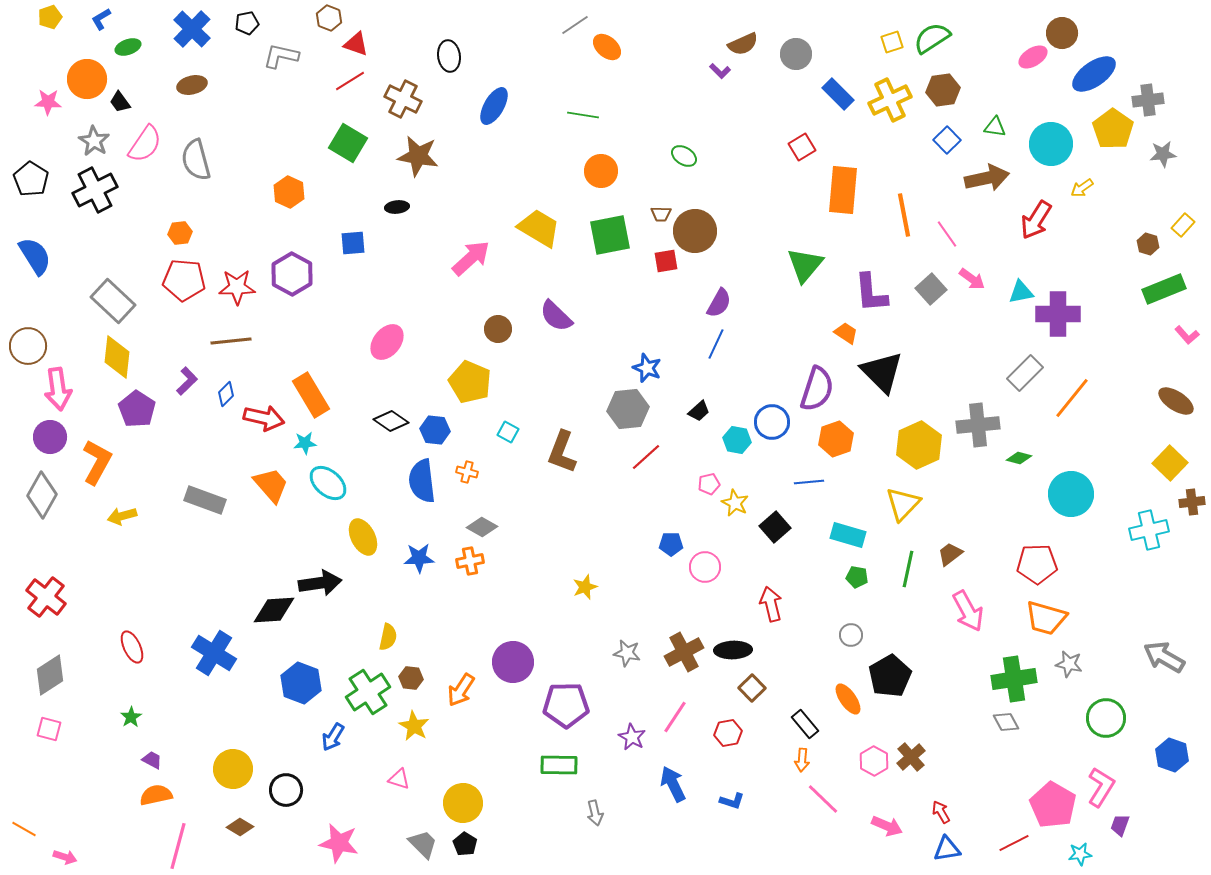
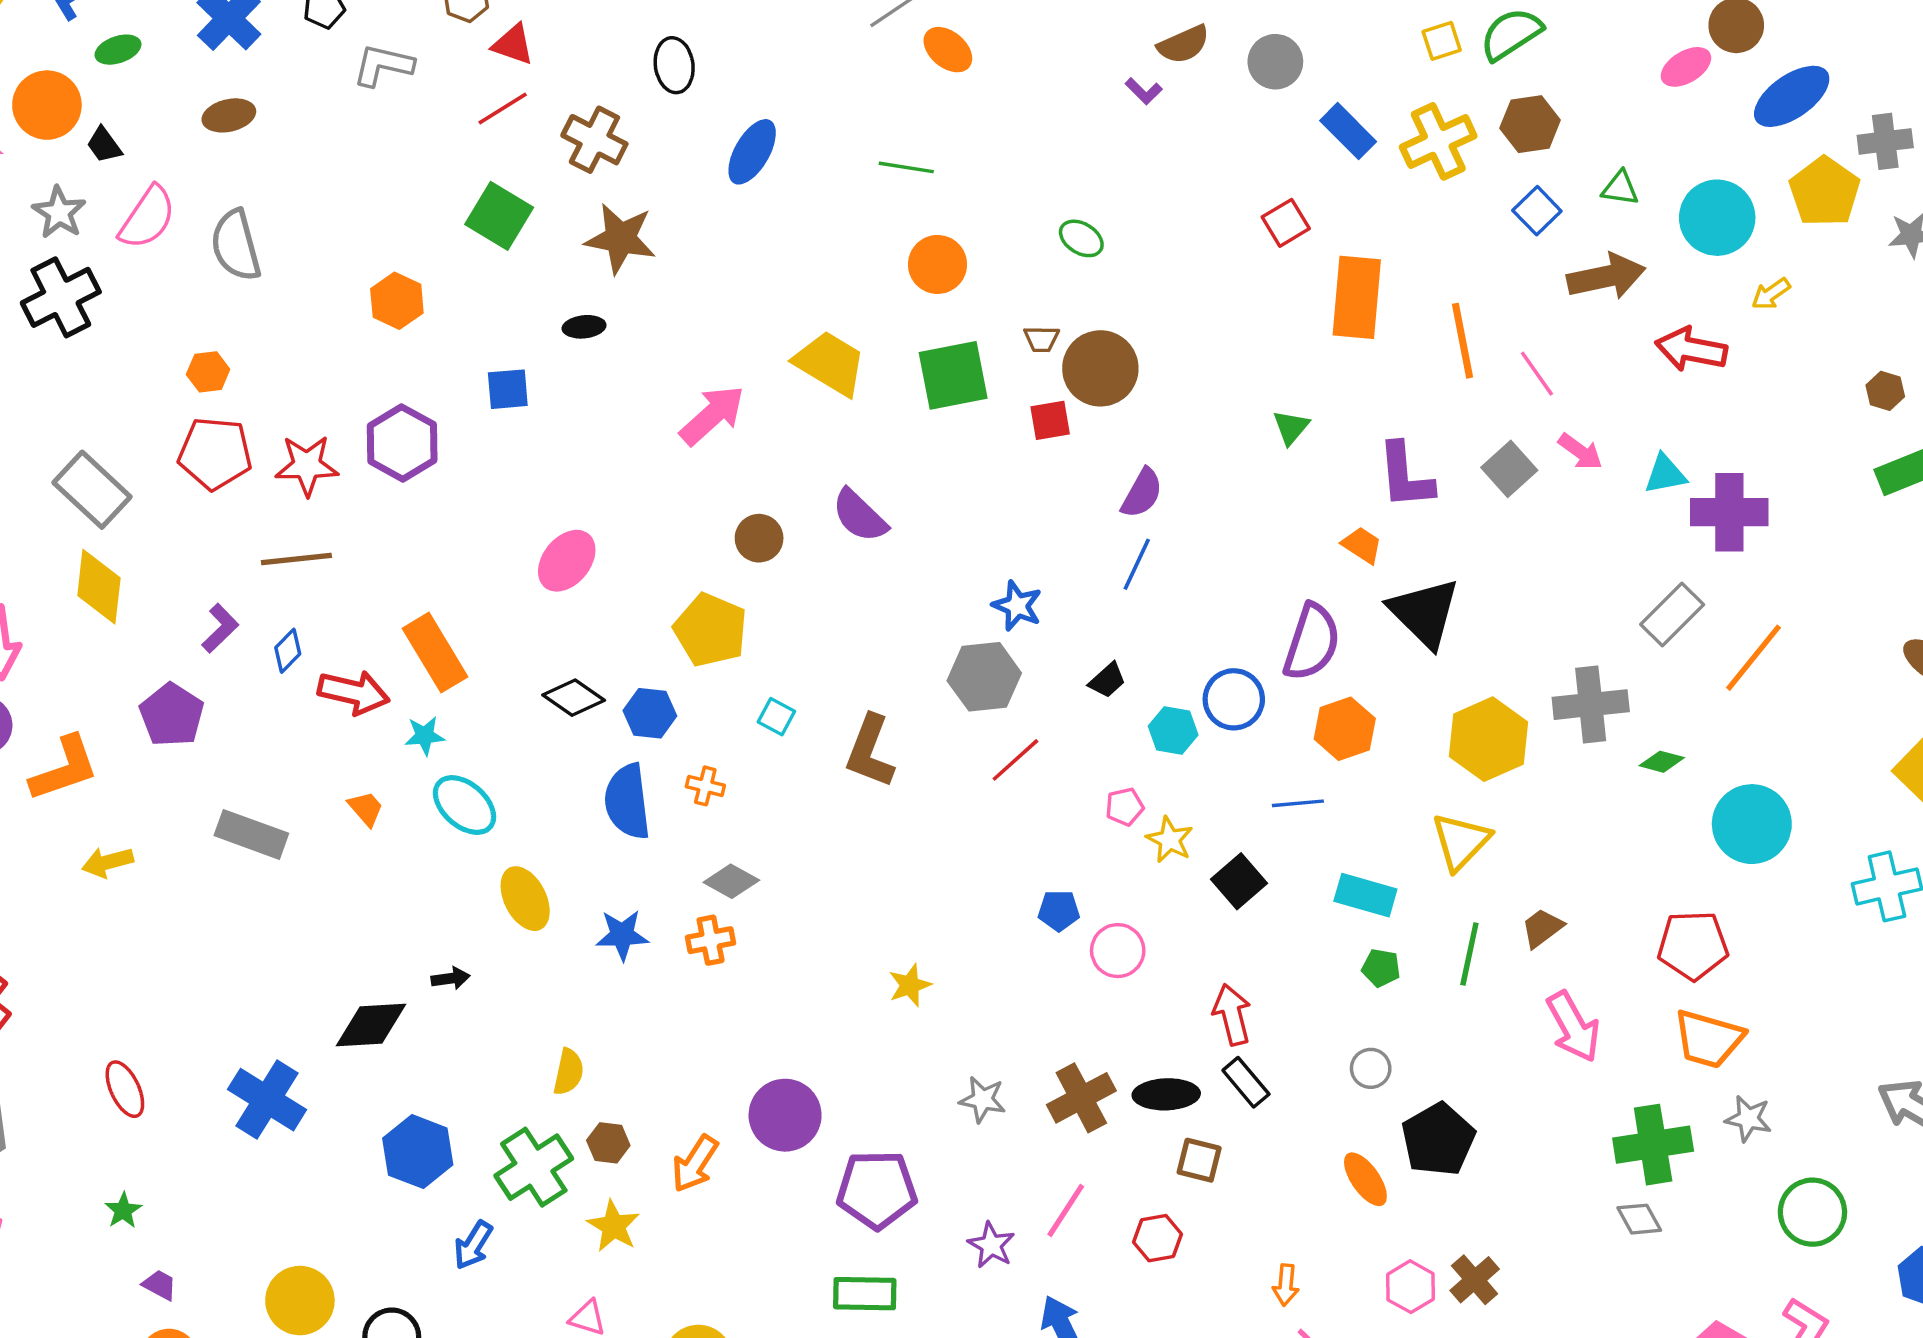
red arrow: (1036, 220) -> (1691, 349), turned 69
green triangle: (805, 265) -> (1291, 427), size x0.6
purple pentagon: (137, 409) -> (172, 715), moved
orange L-shape: (97, 462) -> (64, 769), turned 42
orange trapezoid: (271, 485) -> (366, 808), size x0.6
black arrow: (320, 583) -> (451, 978), size x0.5
brown square: (752, 688) -> (1199, 1160), turned -32
black rectangle: (805, 724) -> (1246, 1082), moved

